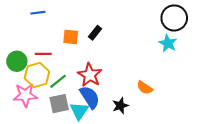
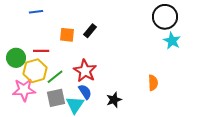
cyan star: (168, 43) -> (172, 41), moved
orange semicircle: (145, 88) -> (153, 83), moved, turned -126
blue semicircle: (90, 97) -> (85, 92), size x0.7

